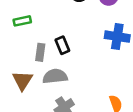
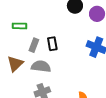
green rectangle: (22, 21) -> (19, 26), moved

